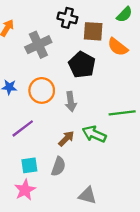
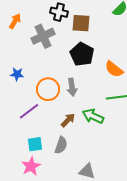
black cross: (67, 18) -> (59, 12), moved
brown square: (93, 31) -> (81, 23), moved
orange semicircle: (118, 47) -> (114, 69), moved
orange circle: (42, 90) -> (48, 89), moved

